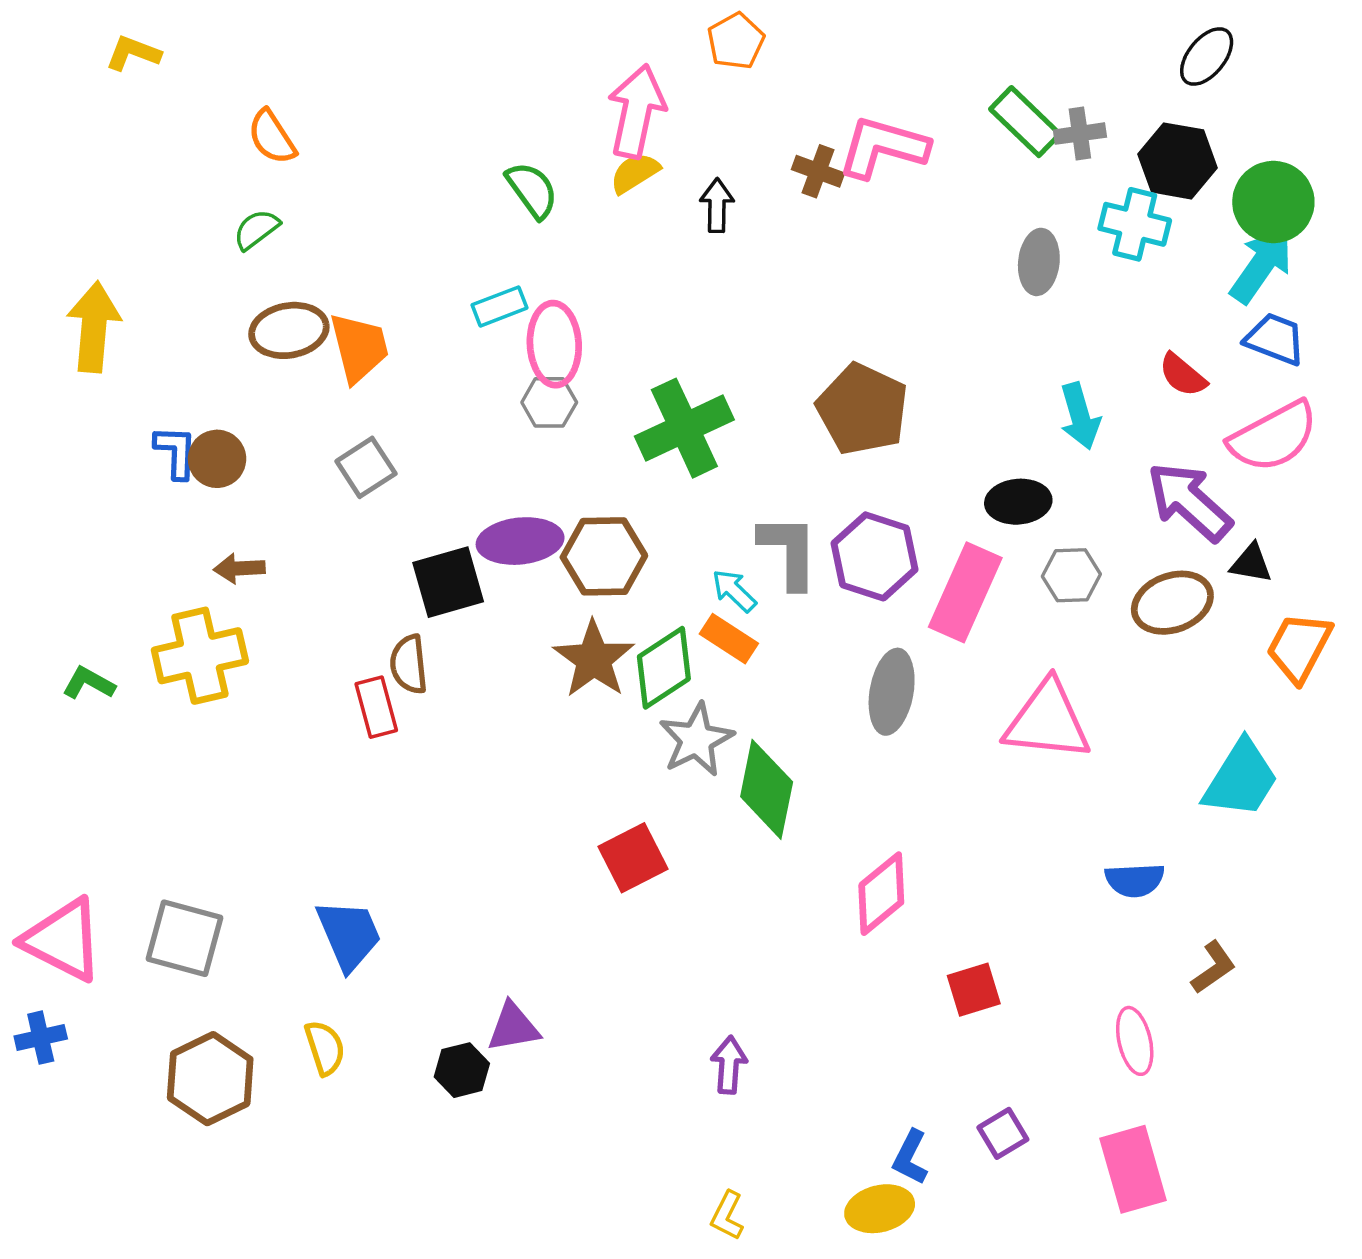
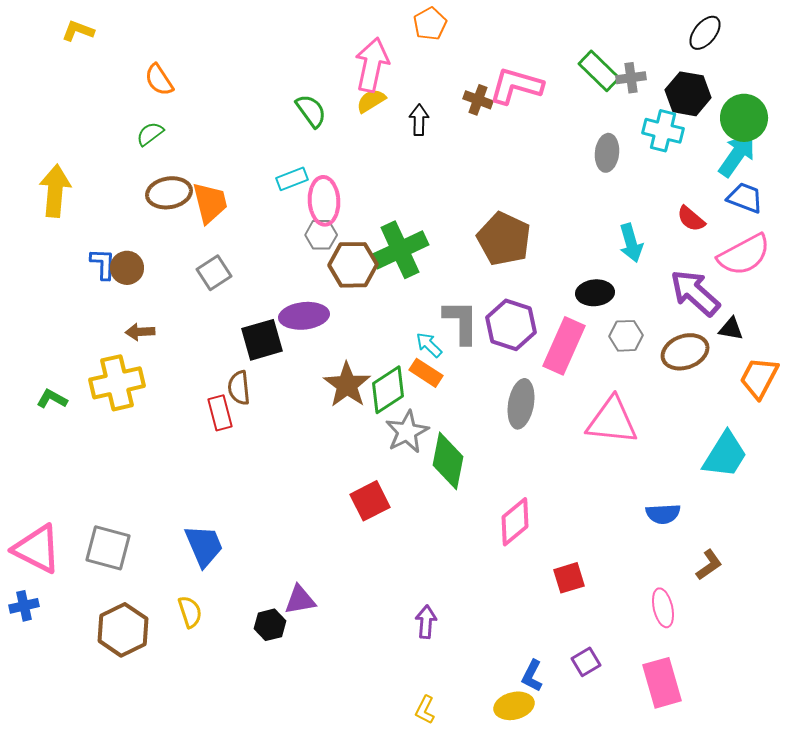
brown hexagon: (604, 556) -> (353, 265), moved

